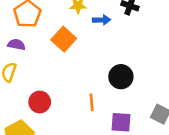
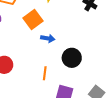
blue arrow: (102, 20) -> (48, 38), moved

